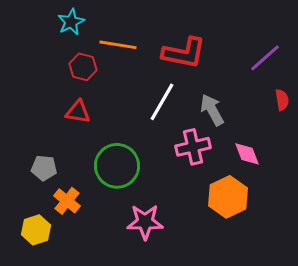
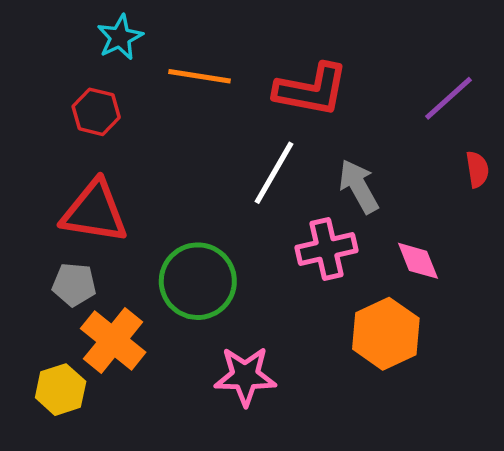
red hexagon: (83, 67) -> (96, 112), moved
red triangle: (78, 112) -> (94, 212), moved, size x1.6
orange cross: (67, 201) -> (113, 340), size x1.4

